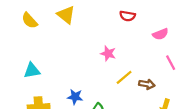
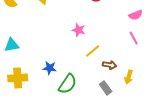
pink semicircle: (160, 34) -> (136, 15), moved
brown arrow: (147, 84) -> (110, 65), moved

